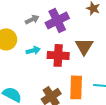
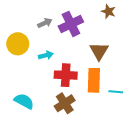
red cross: (58, 55) -> (66, 75), moved
orange rectangle: (76, 87) -> (94, 80), moved

